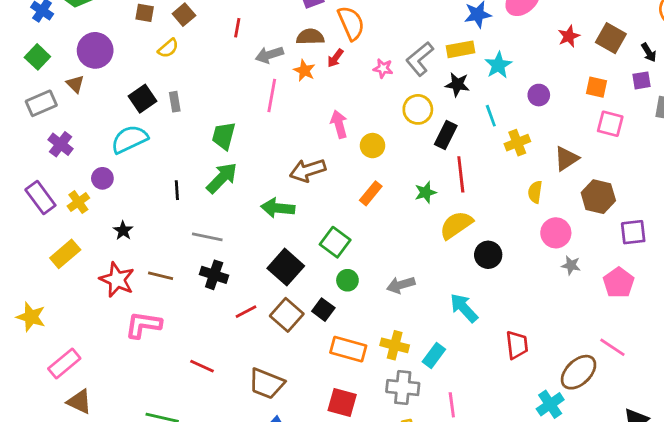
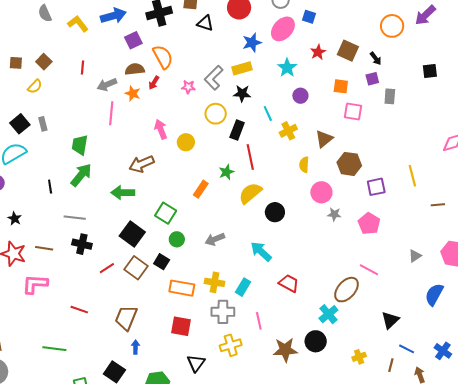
cyan star: (498, 65) -> (287, 68), moved
orange rectangle: (371, 193) -> (201, 189), moved
red trapezoid: (517, 345) -> (289, 283), moved, turned -50
brown trapezoid: (266, 384) -> (126, 318), turned 96

